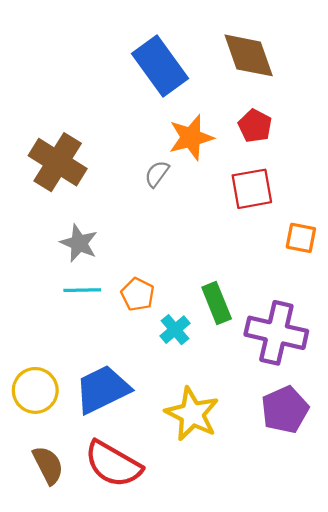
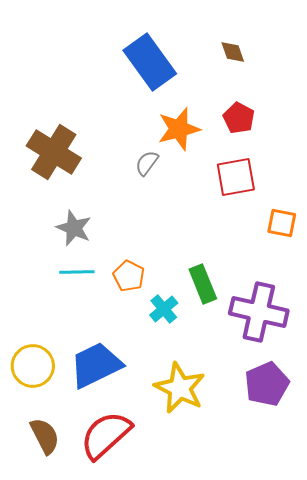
brown diamond: (249, 55) -> (233, 52), size x0.5
red semicircle: (113, 464) -> (106, 435), turned 108

